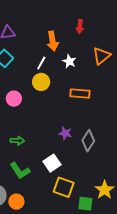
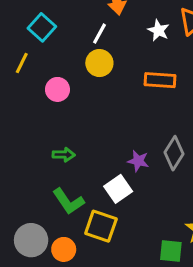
white star: (69, 61) -> (158, 30), moved
purple star: (65, 133) -> (138, 161), moved
yellow square: (64, 187) -> (101, 226), moved

